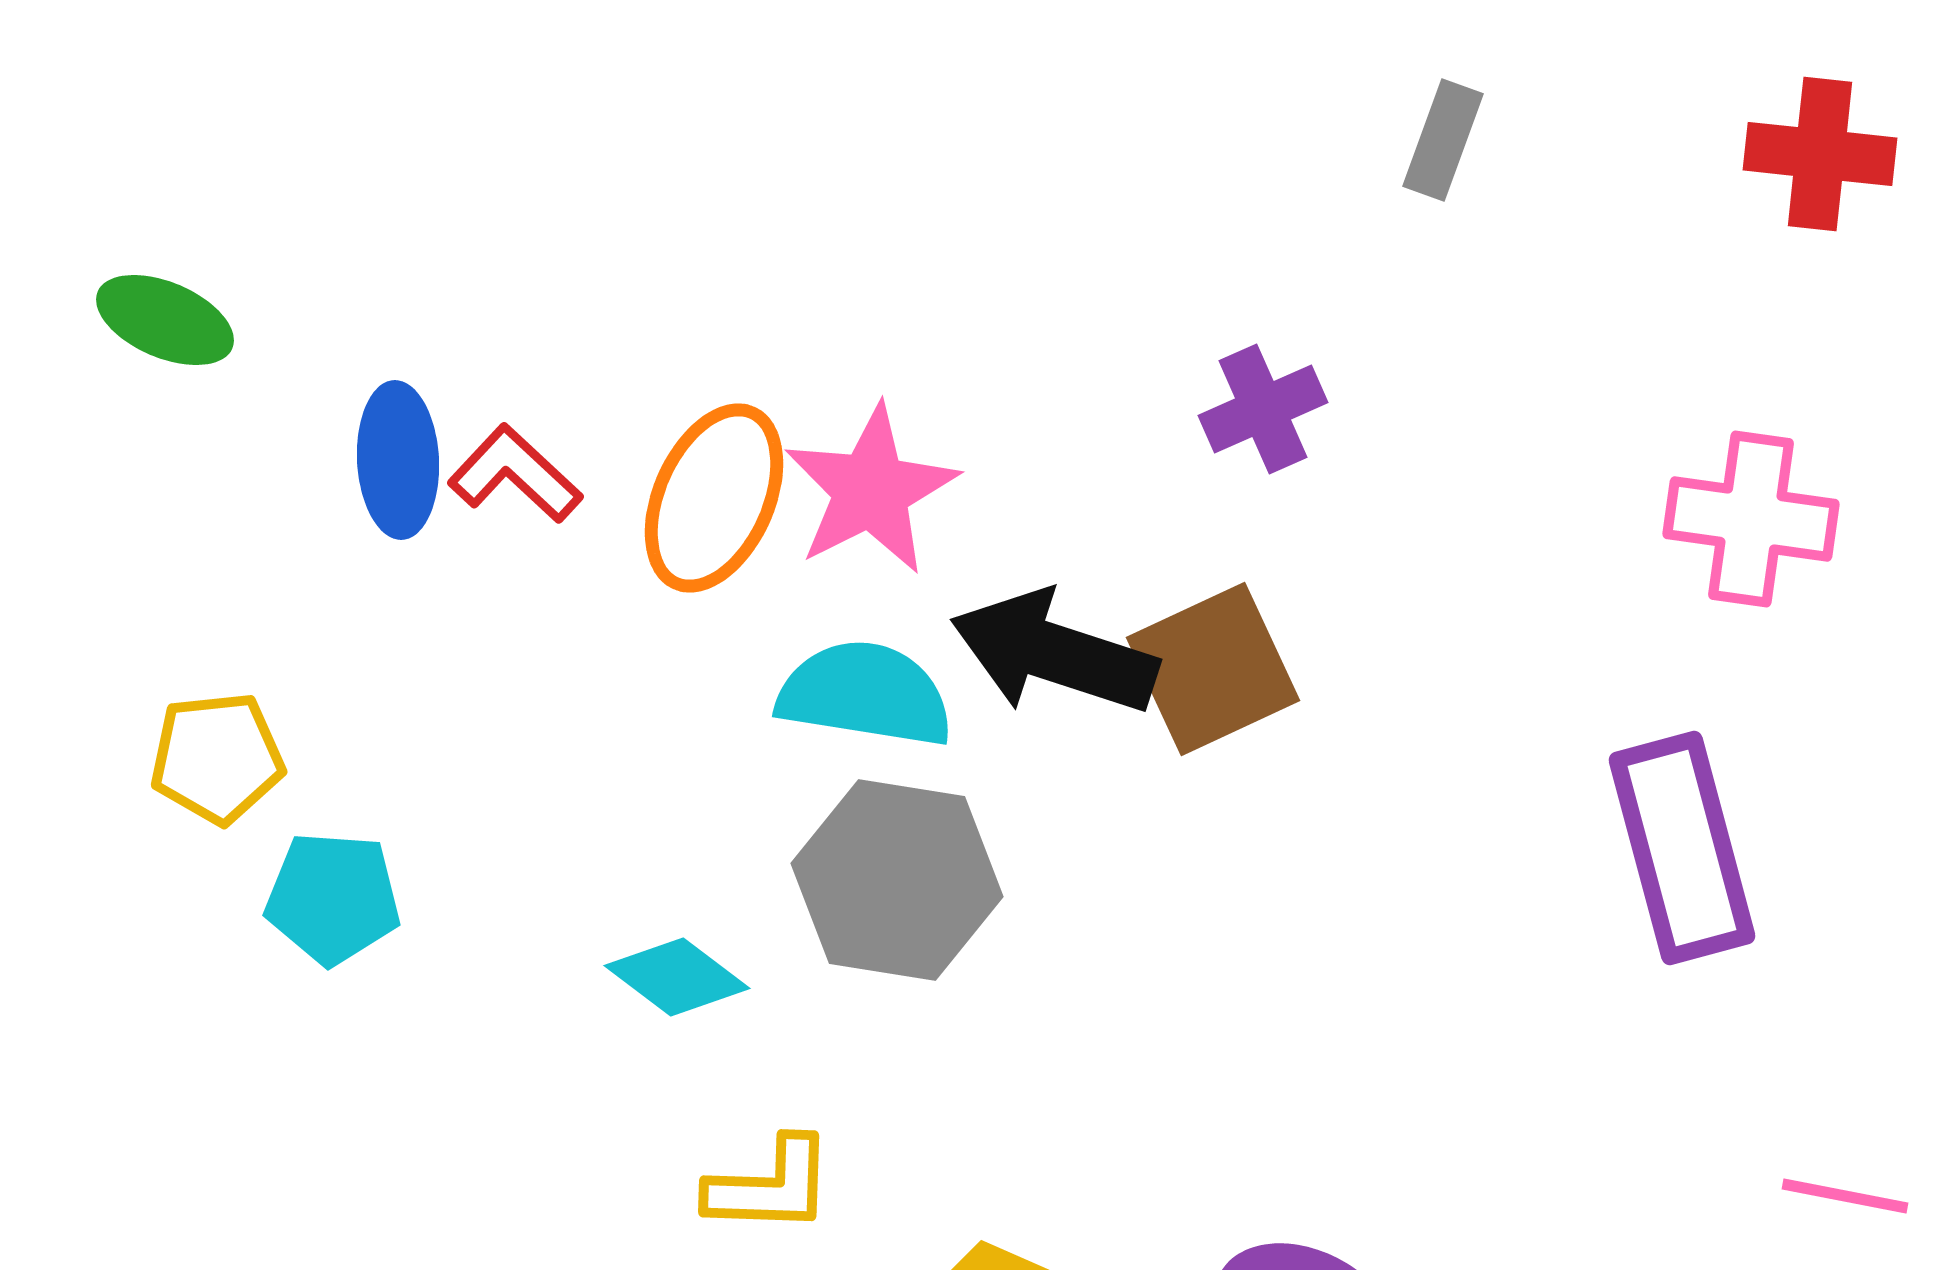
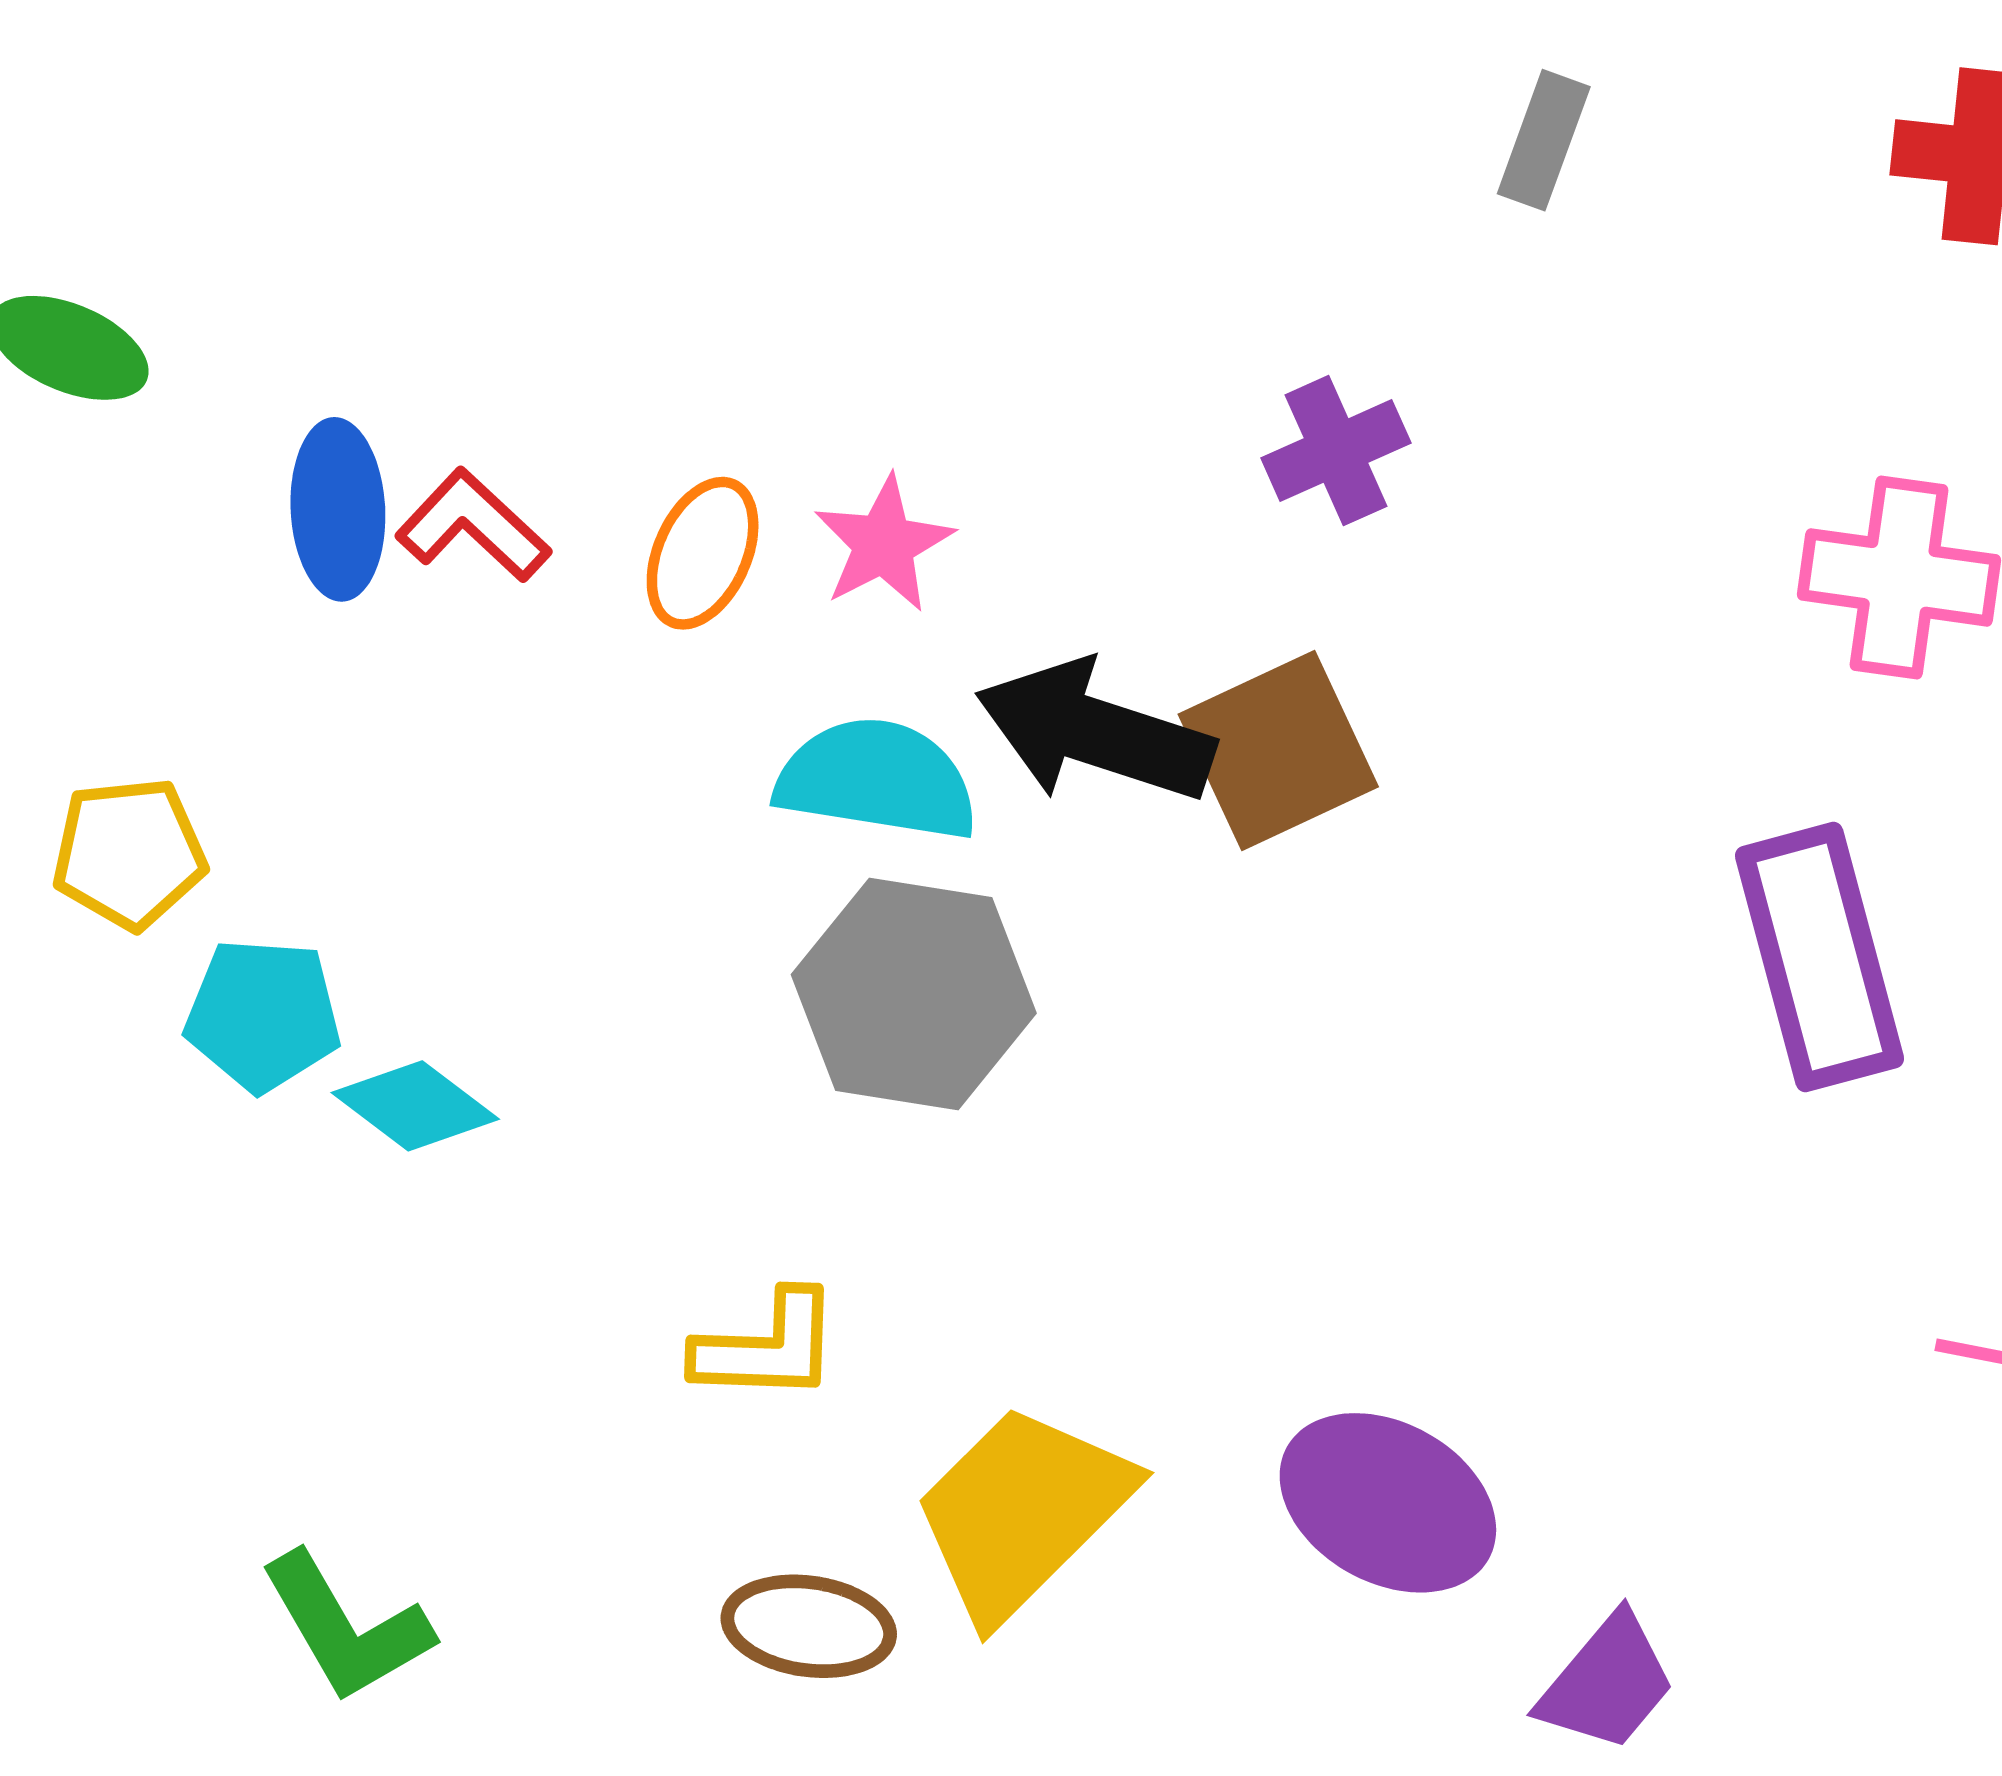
pink star: (871, 490) -> (884, 544), size x0.7
orange ellipse: (714, 498) -> (703, 553), size x0.7
cyan diamond: (677, 977) -> (415, 1106), moved

